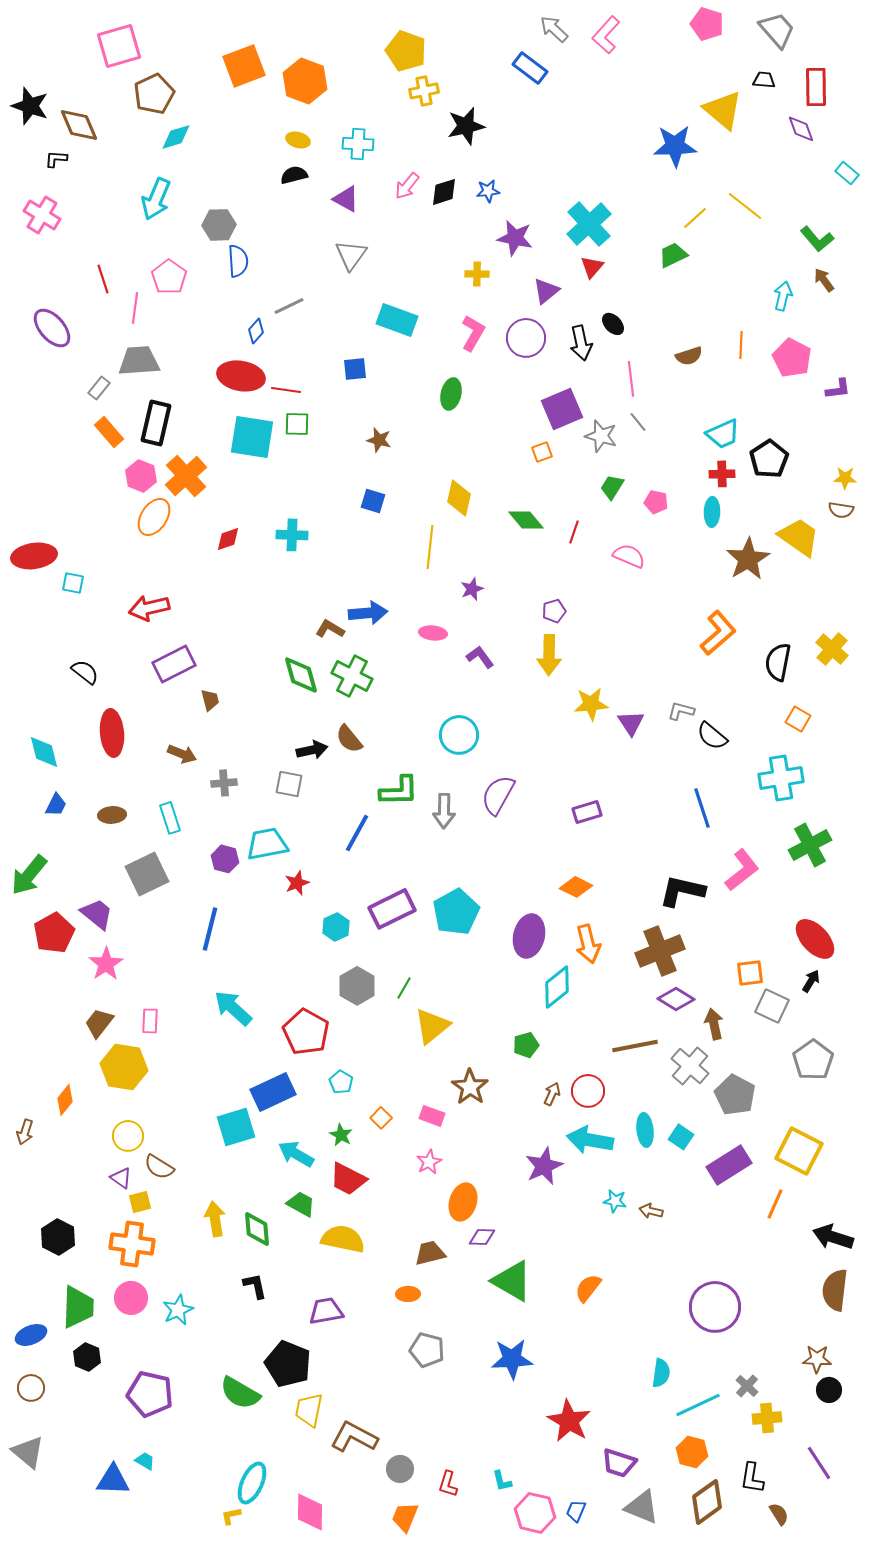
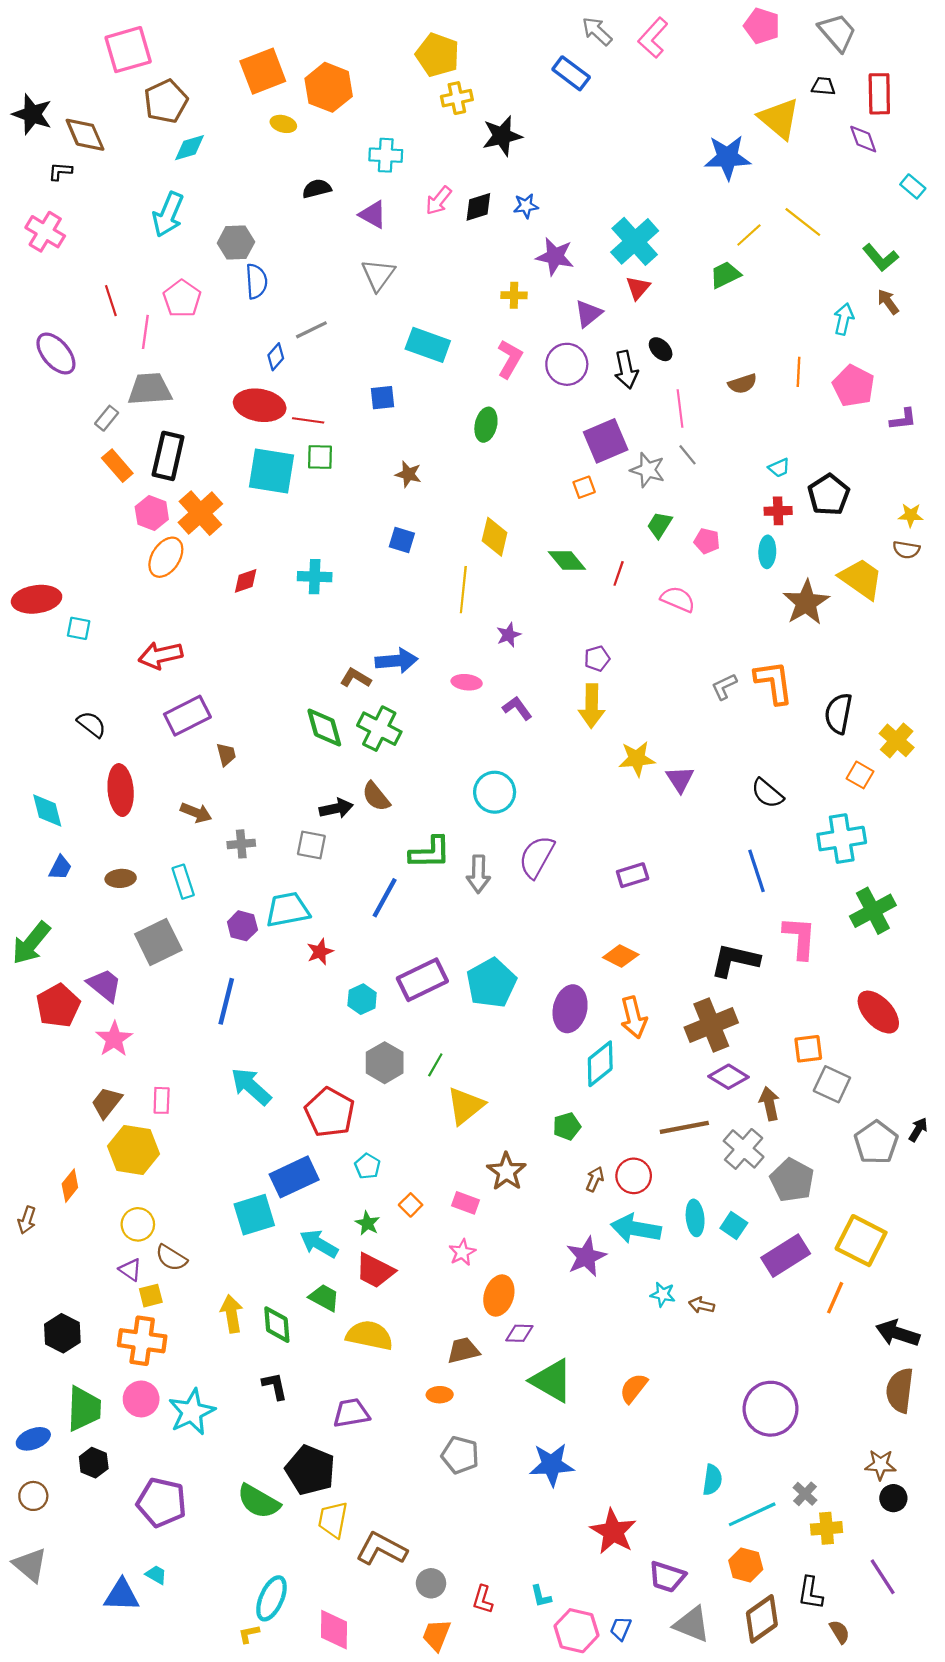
yellow ellipse: (298, 140) -> (283, 124), moved
cyan trapezoid: (723, 434) -> (779, 468), size x0.6
orange L-shape: (718, 633) -> (774, 682), turned -57
yellow cross: (832, 649) -> (897, 740), moved
gray L-shape: (681, 711) -> (724, 687), moved, turned -40
pink L-shape: (742, 870) -> (800, 938), turned -48
black arrow: (811, 981) -> (918, 1130), moved
cyan star: (178, 1310) -> (192, 1412), size x1.4

